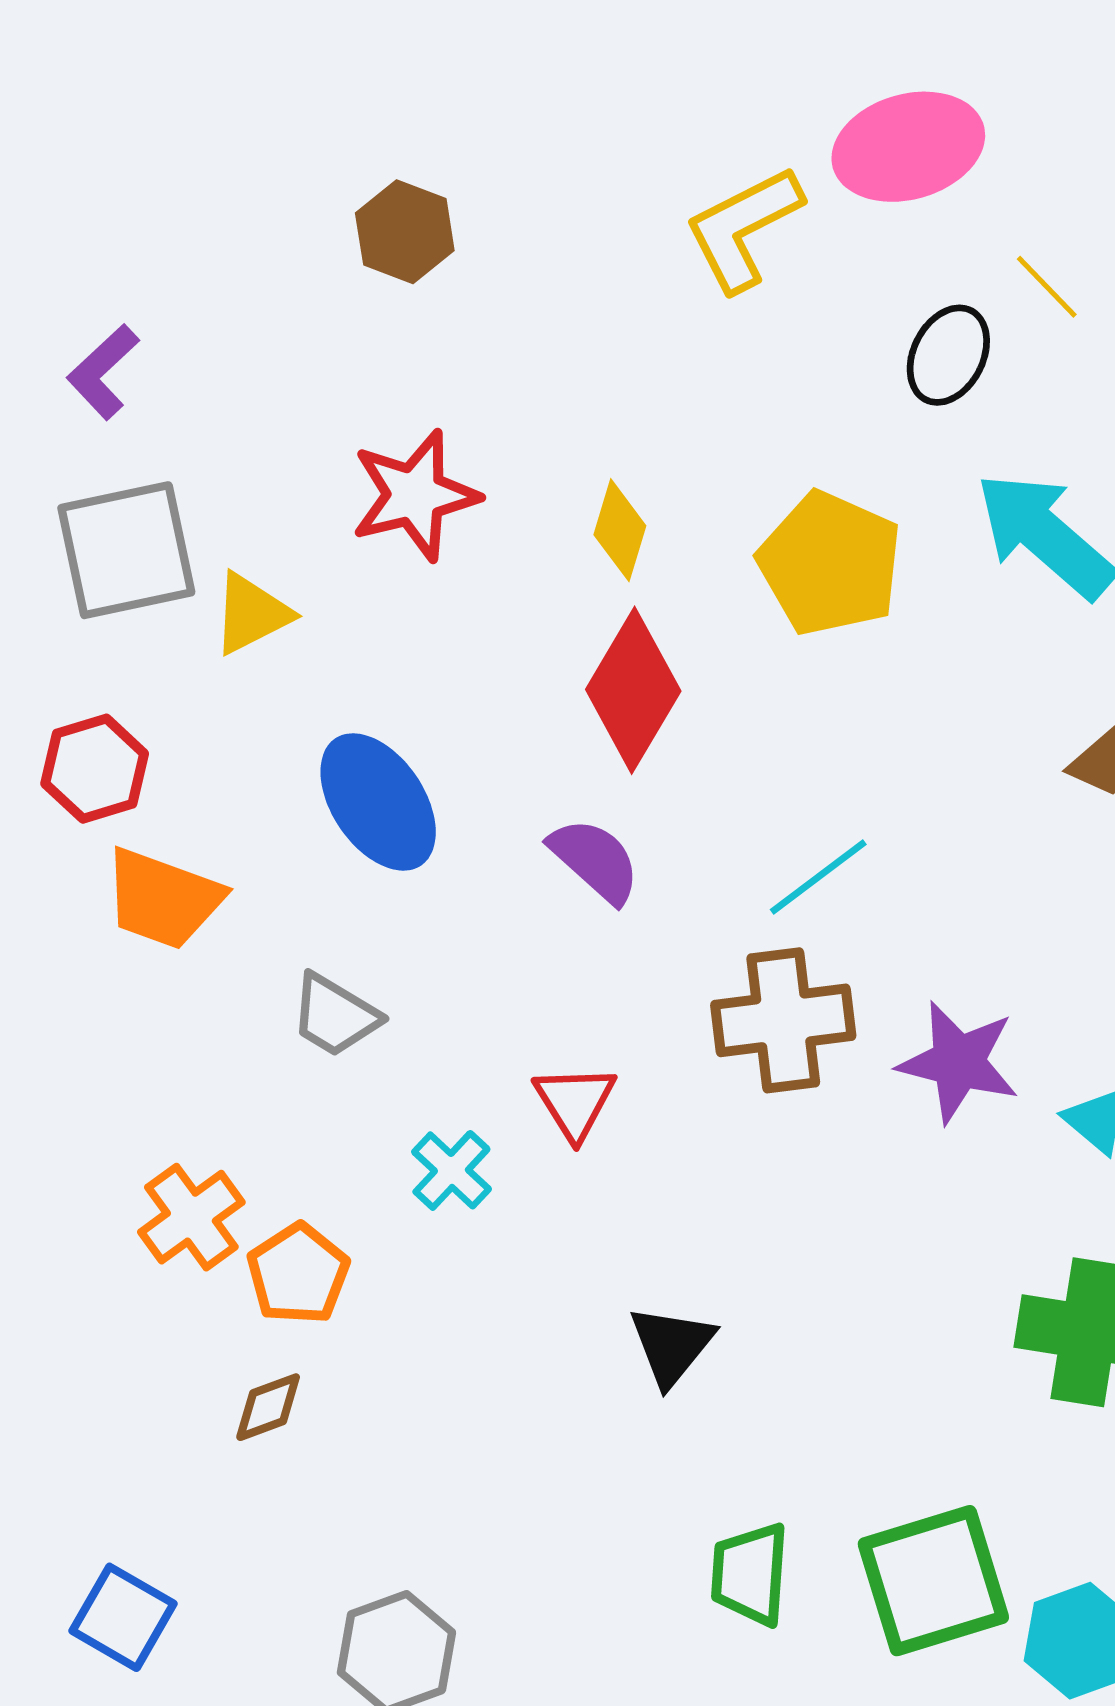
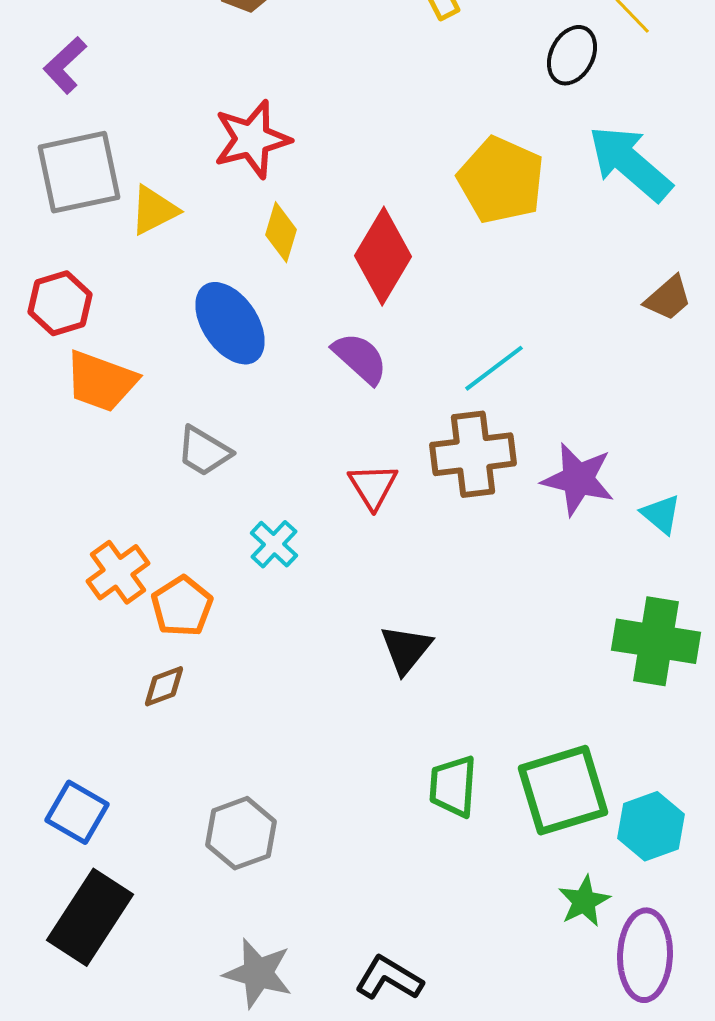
yellow diamond: (620, 530) -> (281, 232), moved
red triangle: (575, 1102) -> (373, 486), moved

